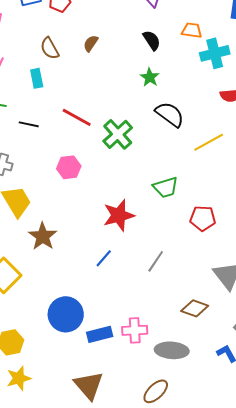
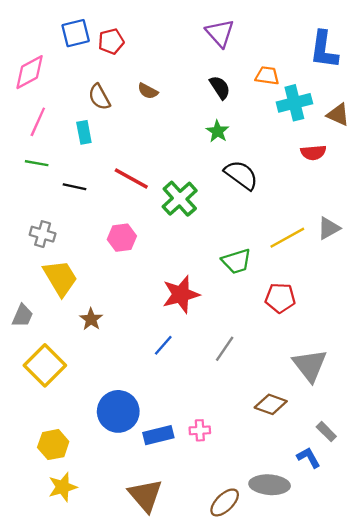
brown semicircle: (91, 43) -> (148, 91), turned -96
yellow line: (209, 142) -> (287, 238), moved
brown star: (43, 236) -> (91, 319), size x0.7
pink cross: (135, 330) -> (200, 430), size x0.7
gray ellipse: (172, 350) -> (270, 485), moved

